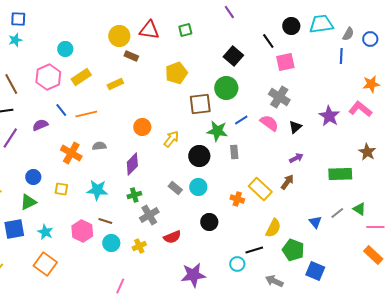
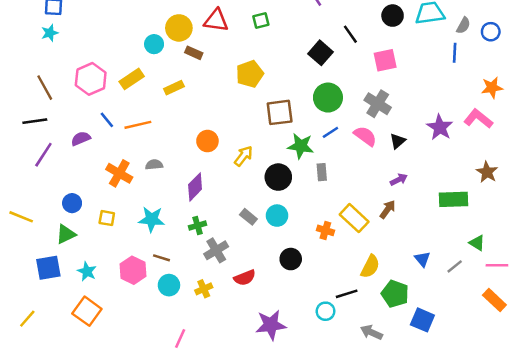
black line: (268, 41) -> (350, 34), moved
cyan circle: (65, 49) -> (154, 44), moved
green circle: (226, 88) -> (328, 98), moved
gray line: (337, 213) -> (455, 266), moved

